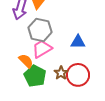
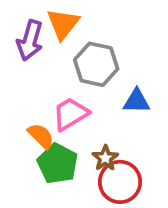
gray hexagon: (40, 30) -> (96, 64), moved
red circle: (78, 75) -> (120, 182), moved

